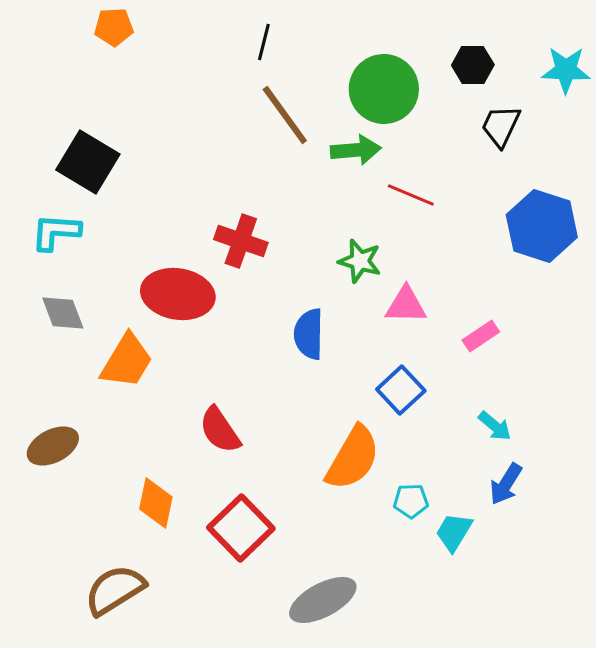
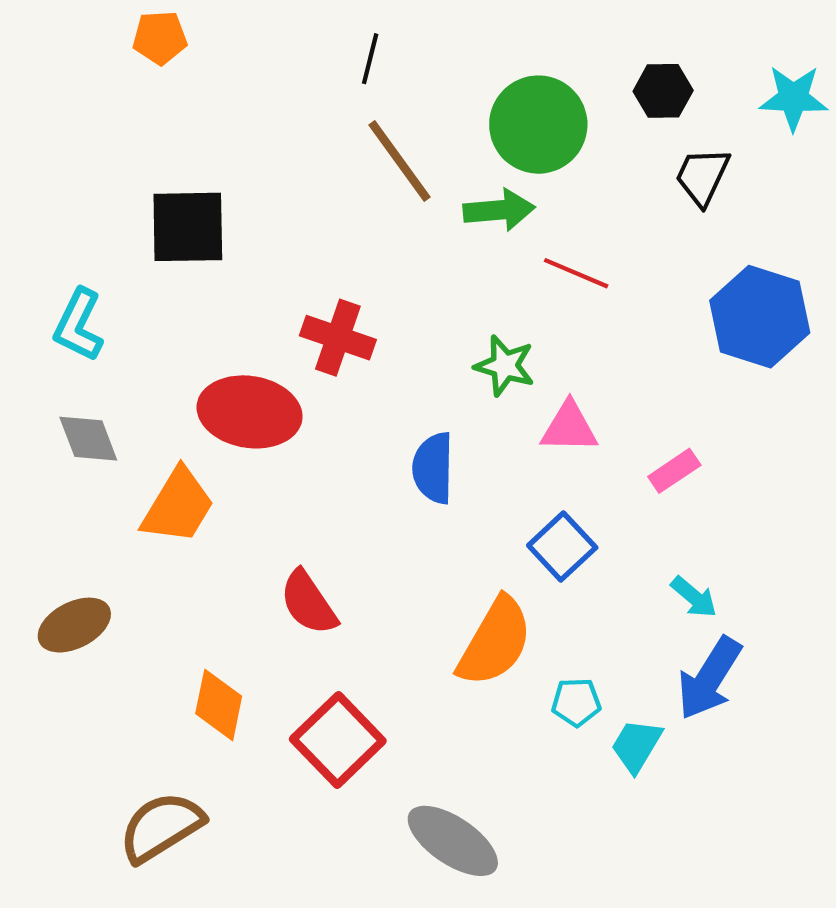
black square: (88, 162) -> (188, 227), moved, turned -32
cyan L-shape: (56, 232) -> (79, 325), turned -68
blue arrow: (506, 484) -> (709, 678), size x1.4
gray ellipse: (323, 600) -> (453, 841), turned 62

